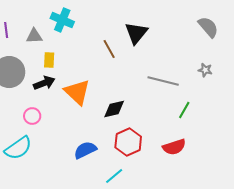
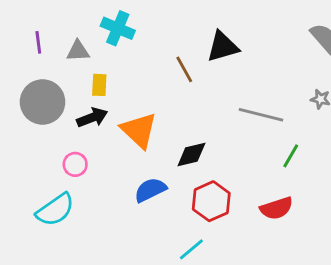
black triangle: (136, 33) -> (223, 47), turned 35
blue semicircle: (85, 150) -> (150, 190), moved

